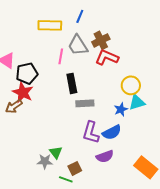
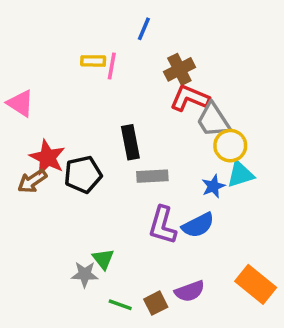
yellow rectangle: (50, 25) -> (93, 61), moved, size x0.6
gray trapezoid: (78, 45) -> (213, 120), moved
pink line: (61, 56) -> (112, 66), moved
black pentagon: (27, 73) -> (83, 174), moved
purple semicircle: (105, 156) -> (190, 291), moved
brown square: (75, 168) -> (156, 303), moved

